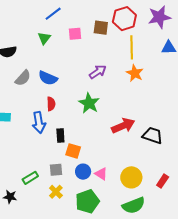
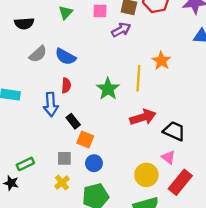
yellow line: (132, 47) -> (138, 78), moved
purple arrow: (98, 72) -> (121, 30), moved
black rectangle: (60, 135) -> (73, 121), turned -40
pink triangle: (101, 174) -> (168, 157), moved
green rectangle: (30, 178) -> (25, 164), moved
red rectangle: (163, 181) -> (180, 182), size x1.6

